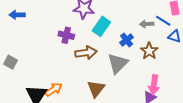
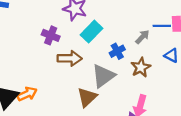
blue line: (163, 21) -> (162, 26), moved, turned -42
gray arrow: (147, 24) -> (142, 37), turned 128
brown triangle: (96, 89) -> (87, 97), moved

